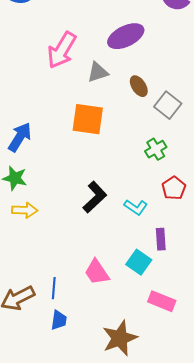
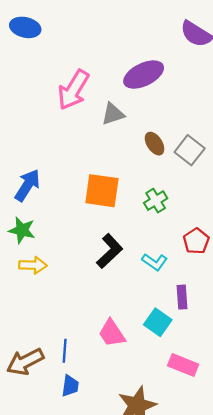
brown ellipse: (139, 86) -> (155, 144), moved
orange square: (88, 119) -> (102, 191), moved
green cross: (156, 149) -> (156, 201), moved

